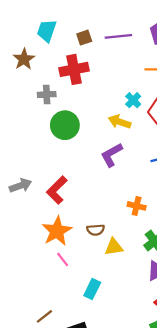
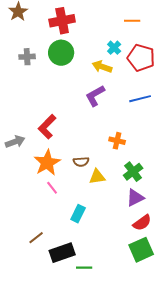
gray cross: (47, 94) -> (27, 57), moved
green circle: (65, 125) -> (61, 53), moved
gray arrow: (20, 185) -> (15, 142), moved

